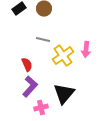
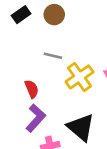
black triangle: (64, 94) -> (81, 127), turned -30

